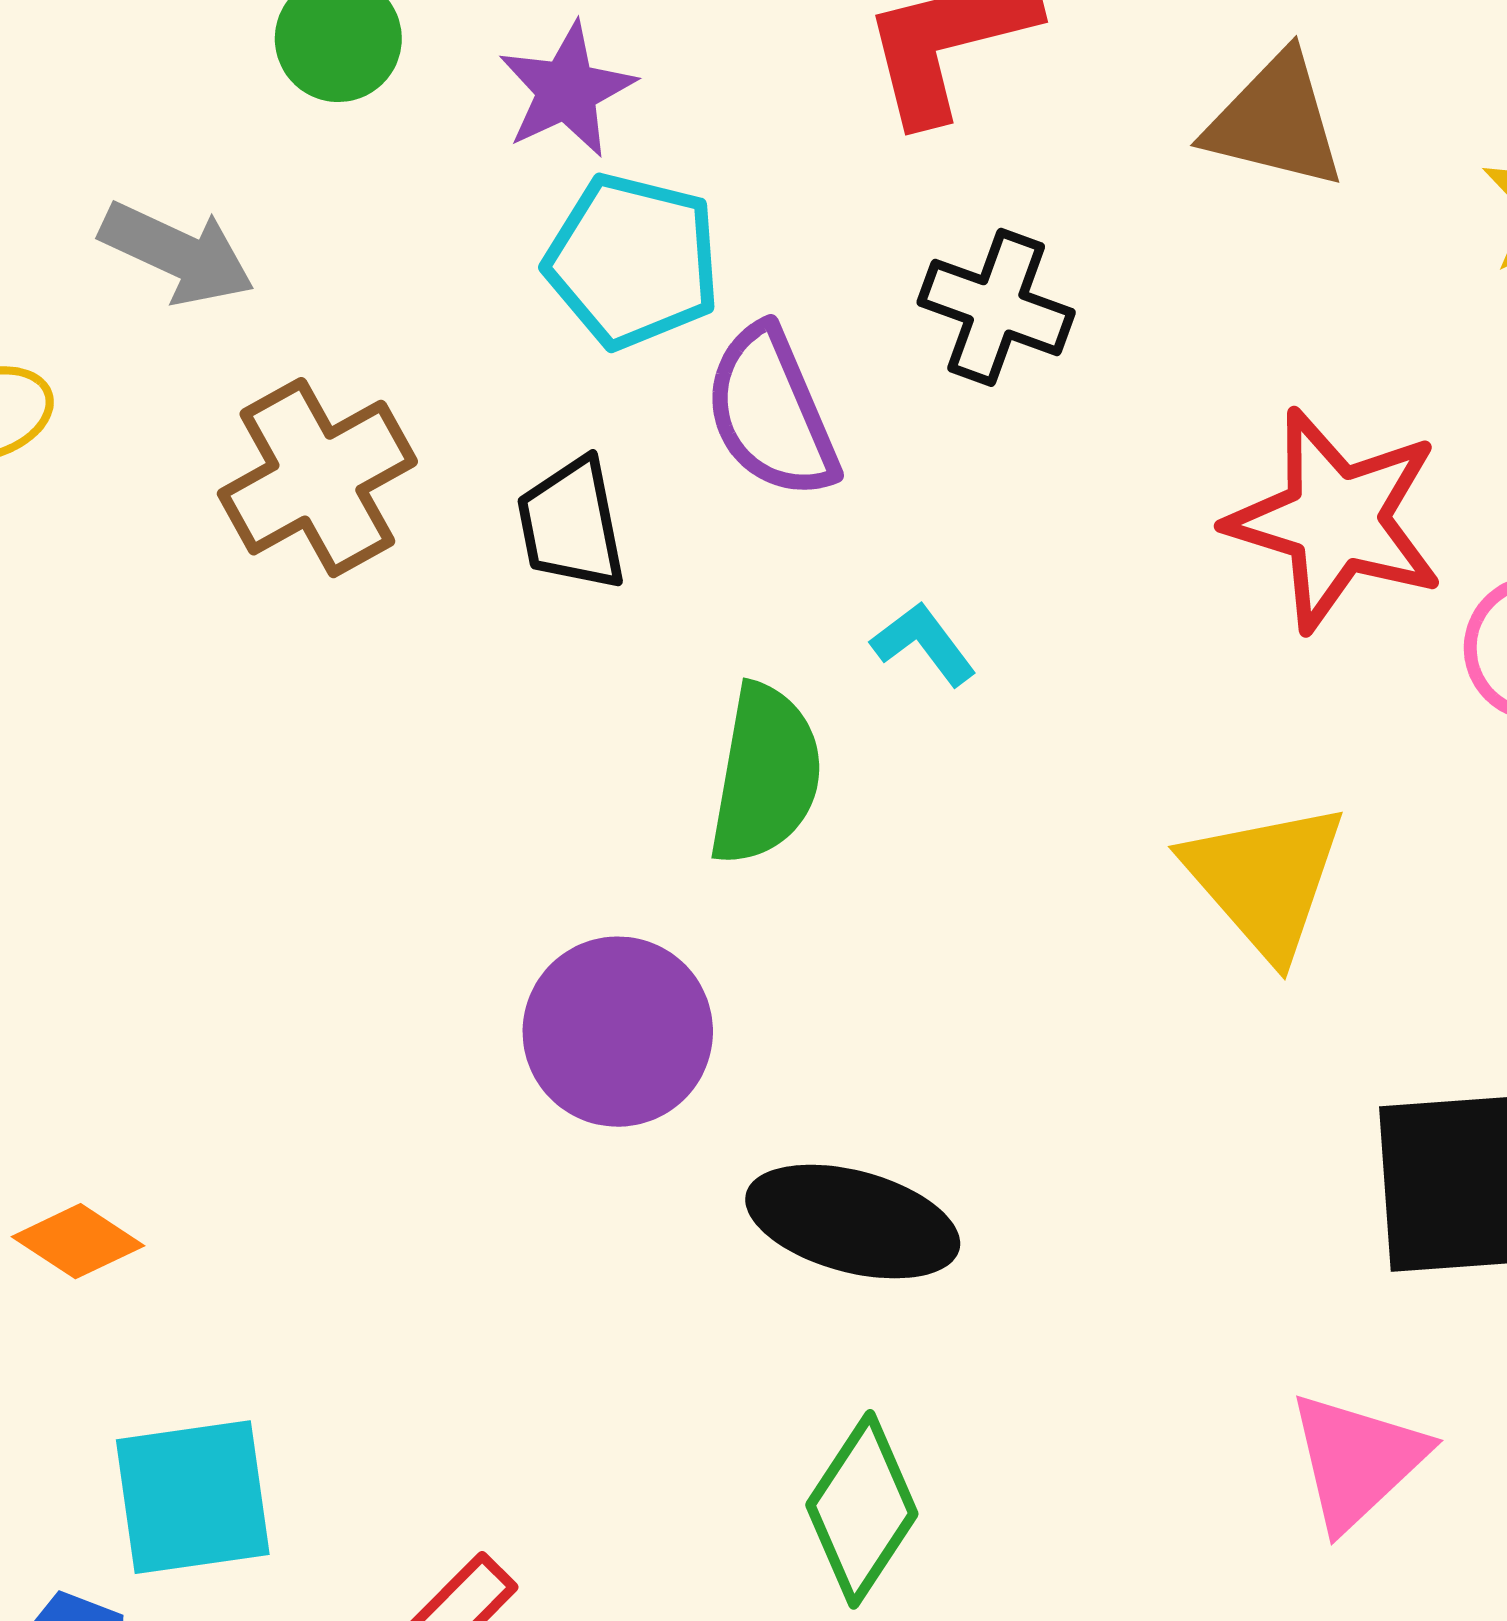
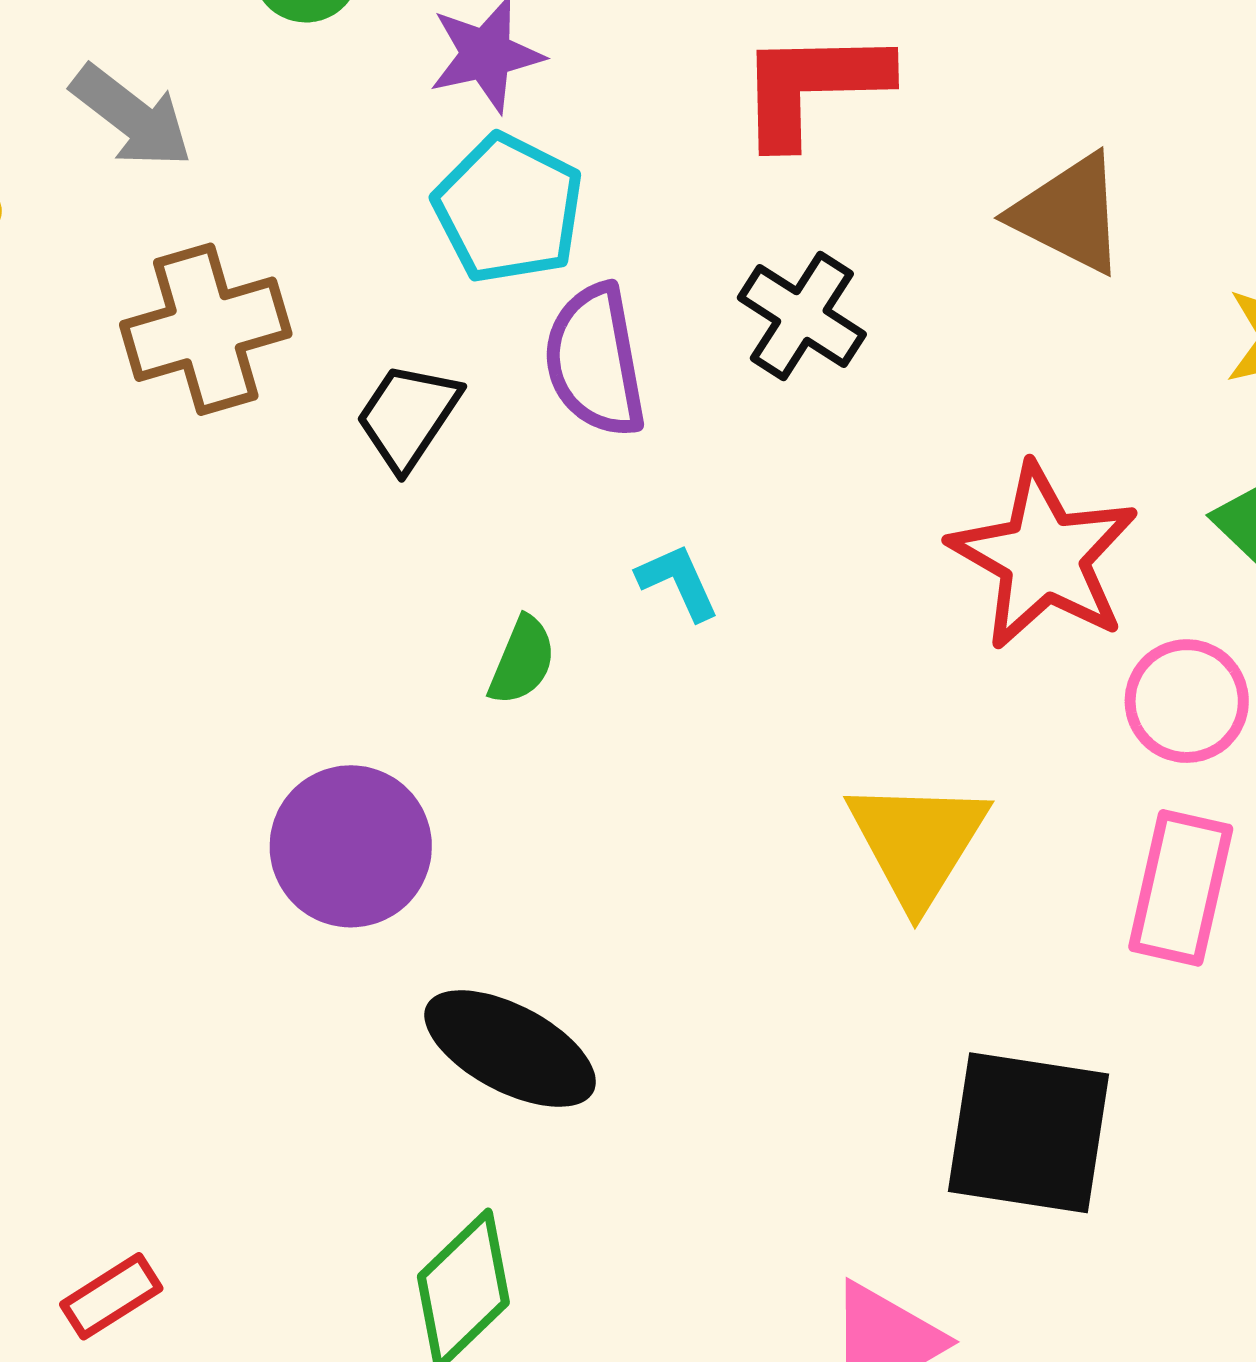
black trapezoid: (571, 524) -> (408, 416), turned 32
green semicircle: (766, 775) -> (522, 661), size x0.6

